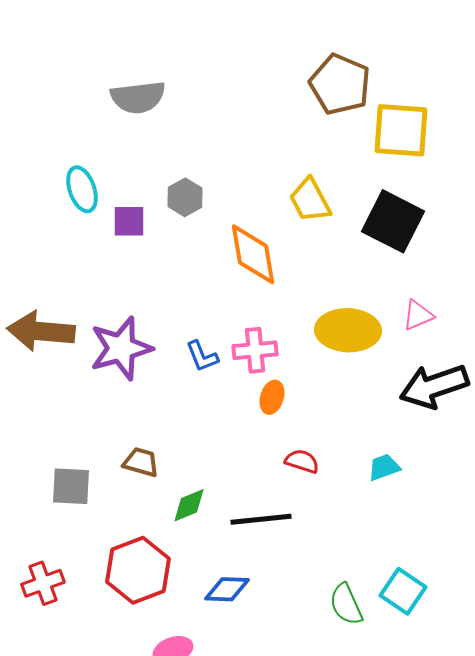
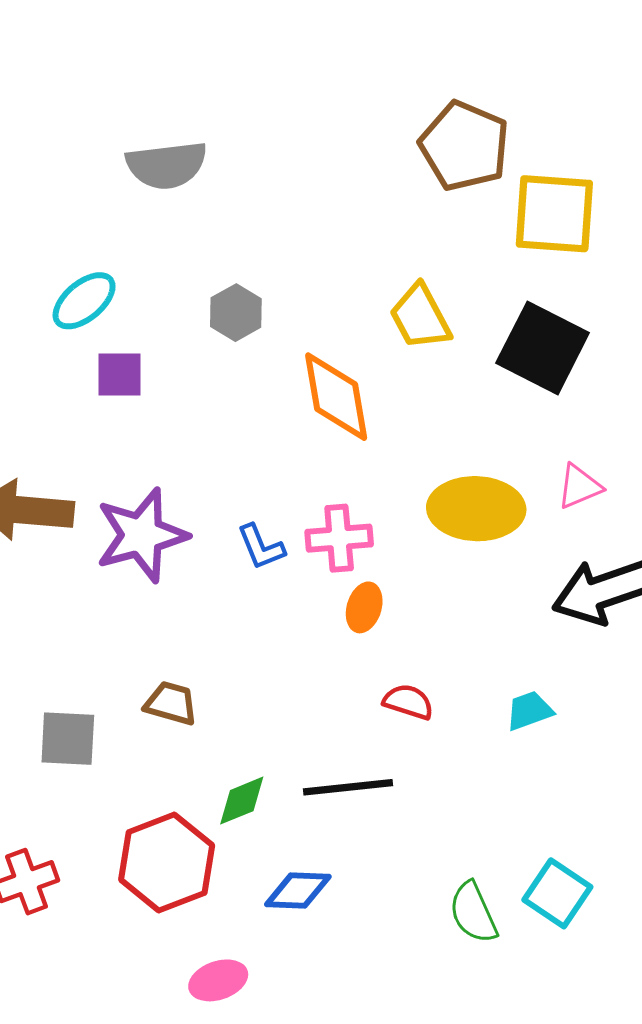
cyan ellipse: (82, 189) -> (84, 301), turned 69
purple square: (129, 221) -> (119, 374), moved
green diamond: (189, 505) -> (242, 801), moved

